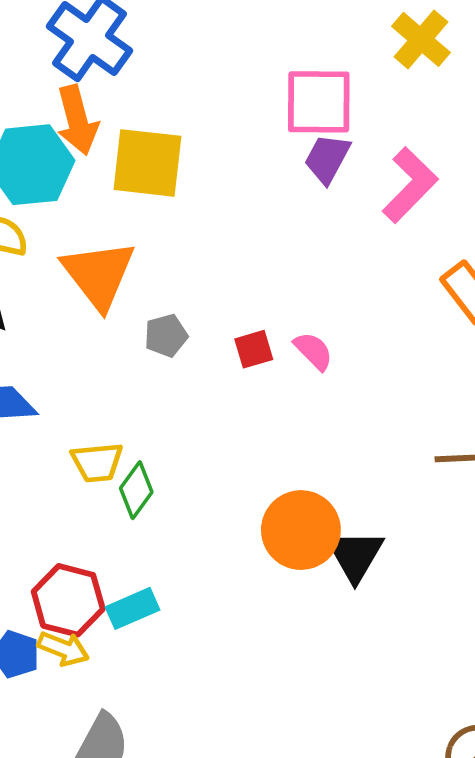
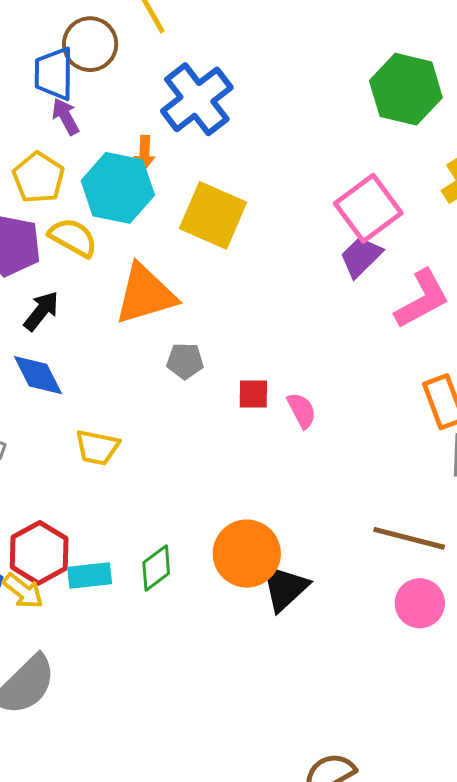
pink square: (319, 102) -> (368, 208), turned 36
orange arrow: (77, 120) -> (144, 153), moved, size x0.6
orange triangle: (99, 274) -> (145, 294), turned 34
green diamond: (136, 490) -> (156, 568), moved

